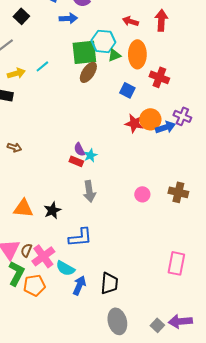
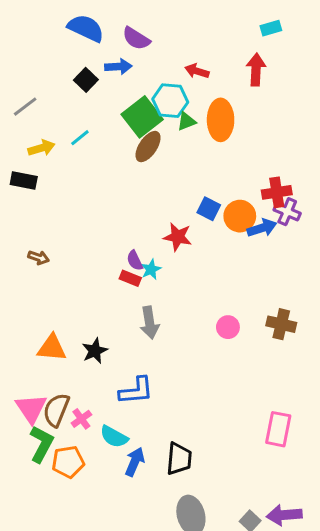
black square: (21, 16) -> (86, 80), moved
red arrow: (130, 21) -> (197, 71), moved
green square: (84, 52) -> (142, 117), turned -32
red cross: (159, 77) -> (277, 192), moved, turned -30
blue square: (127, 90) -> (209, 209), moved
red star: (134, 123) -> (178, 237), moved
brown semicircle: (26, 250) -> (56, 410), size x1.6
pink cross: (43, 256) -> (81, 419), size x0.6

